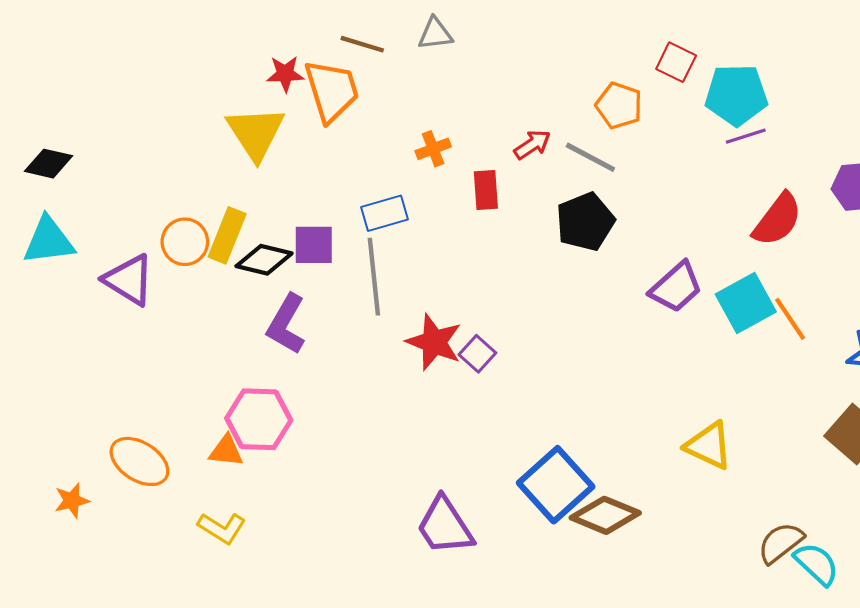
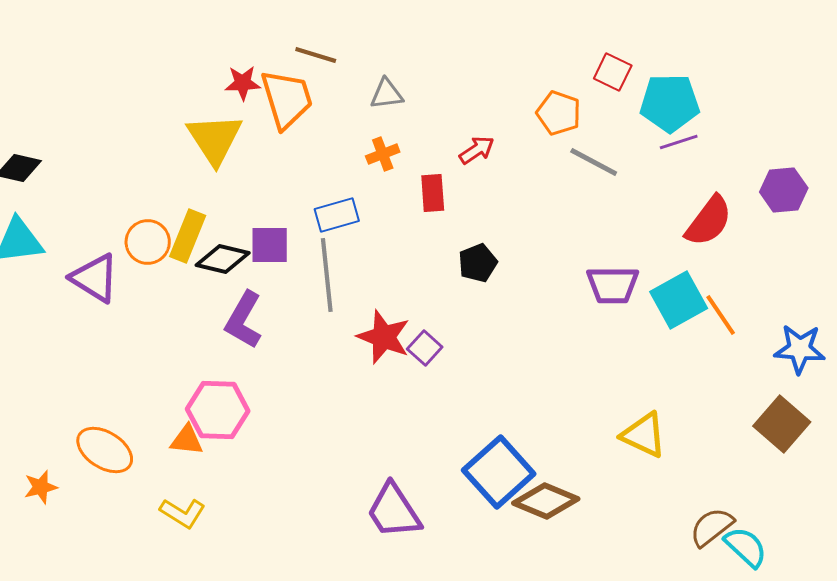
gray triangle: (435, 34) -> (387, 94), moved
gray line: (590, 157) -> (594, 162), moved
black pentagon: (585, 222) -> (478, 263), moved, size x0.7
purple trapezoid: (676, 287) -> (613, 285), turned 42

